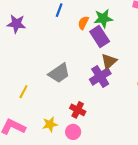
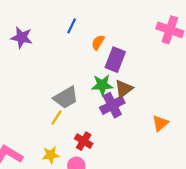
green star: (103, 18) -> (102, 85), moved
purple rectangle: (100, 36) -> (115, 60), turned 50
yellow line: (23, 92) -> (57, 118), moved

